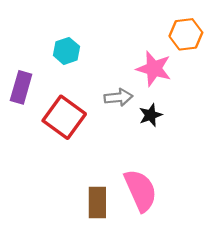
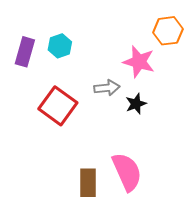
purple rectangle: (21, 87) -> (25, 52), moved

